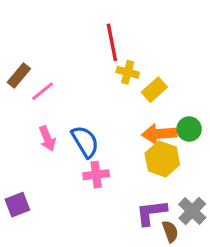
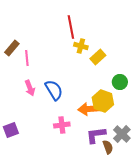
pink line: (43, 91) -> (27, 58), turned -56
orange arrow: (159, 134) -> (89, 109), moved
pink cross: (96, 175) -> (62, 125), moved

